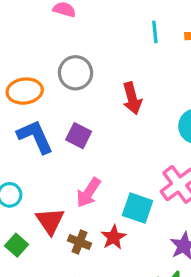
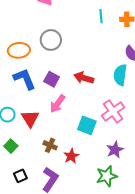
red arrow: (132, 98) -> (84, 78), moved, turned 120
pink arrow: (89, 193) -> (58, 104), moved
red triangle: (50, 221) -> (30, 119), moved
red star: (114, 237) -> (71, 156), moved

